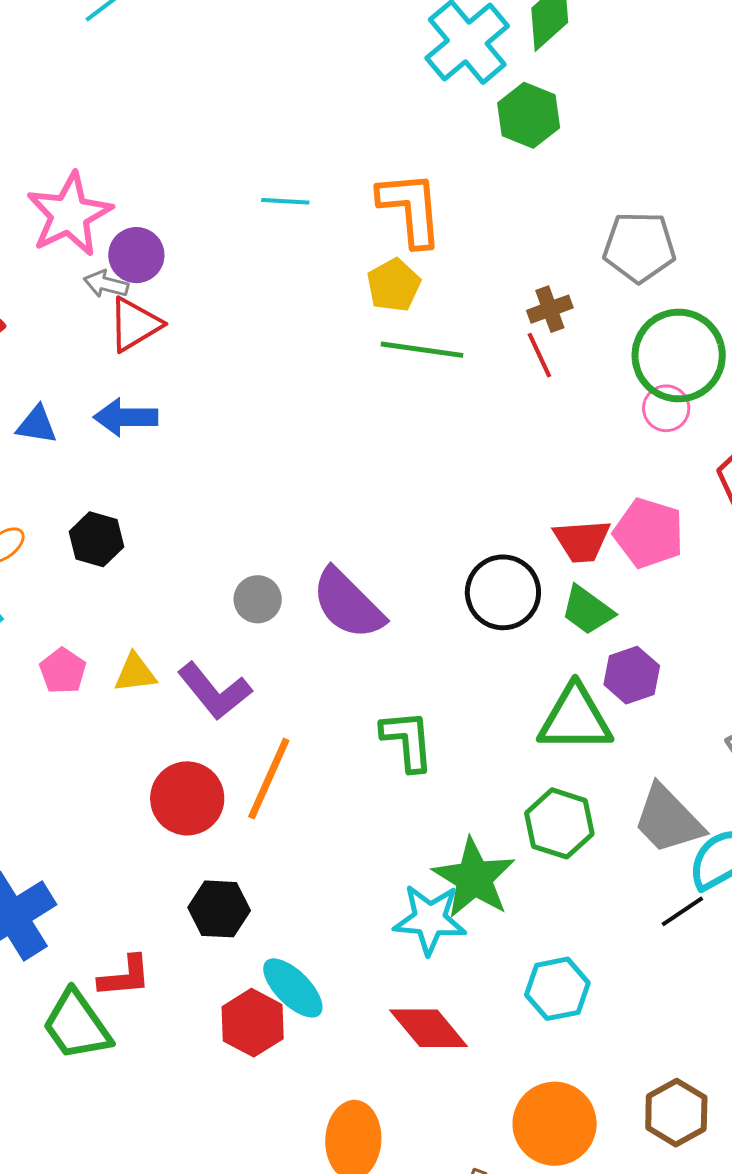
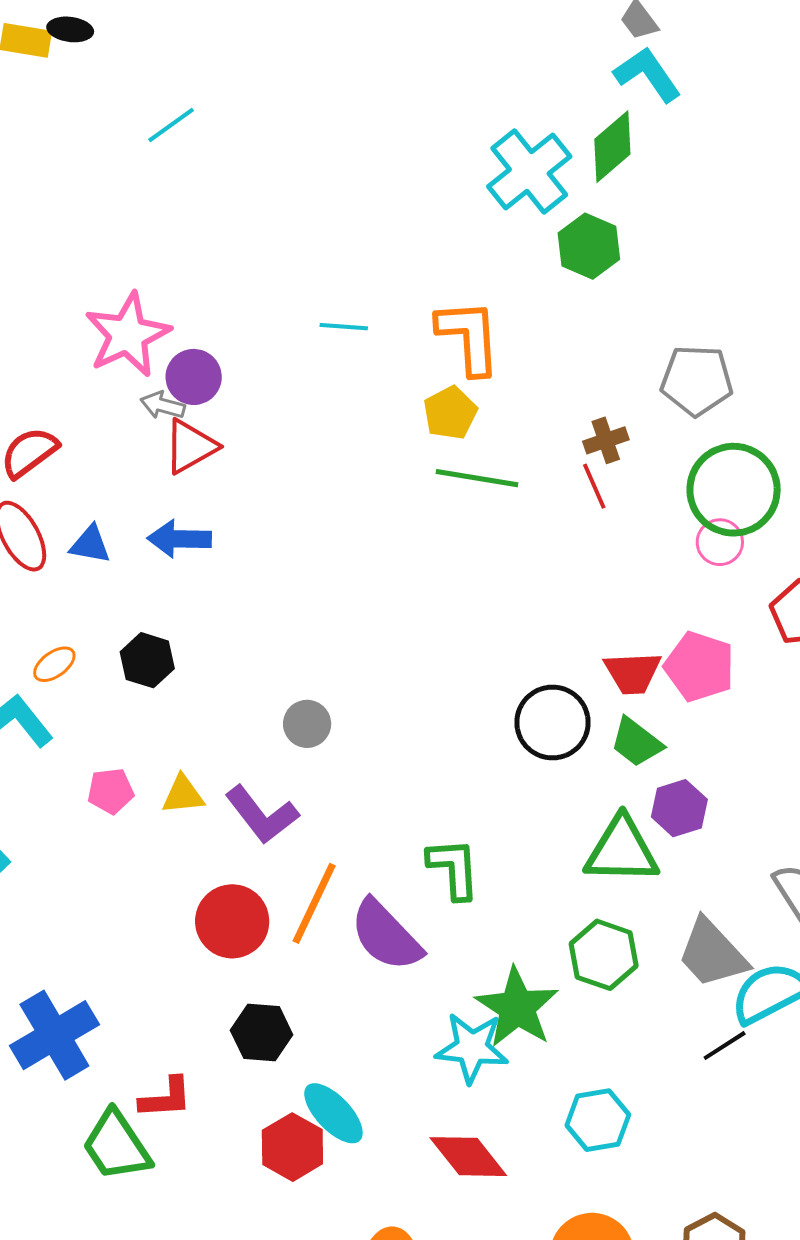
purple semicircle: (348, 604) -> (386, 935), moved
pink pentagon: (63, 671) -> (111, 791), turned 30

